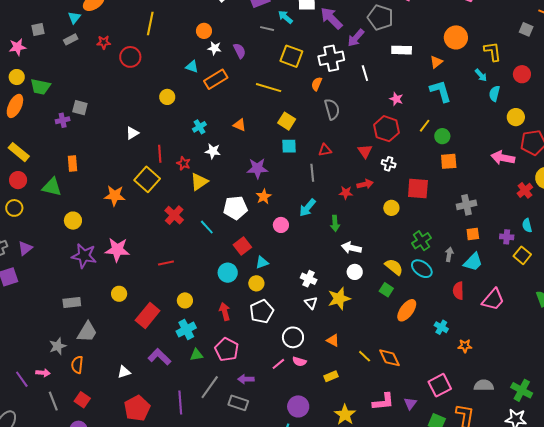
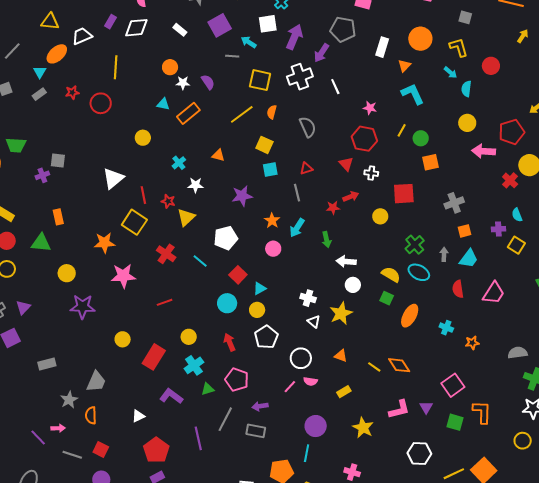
purple arrow: (331, 18) -> (294, 37), turned 75
gray square: (526, 29) -> (465, 17), moved
white rectangle: (402, 50) -> (382, 47), moved, turned -66
orange semicircle: (317, 84) -> (272, 112), moved
yellow line: (269, 88) -> (242, 114), turned -45
yellow circle: (516, 117) -> (467, 123), moved
white triangle: (132, 133) -> (113, 178), size x1.6
orange star: (264, 197) -> (272, 221), moved
pink star: (117, 250) -> (123, 276), moved
gray rectangle: (72, 303) -> (47, 364), moved
gray semicircle: (484, 385) -> (518, 353), moved
gray line: (53, 401) -> (72, 455), turned -42

